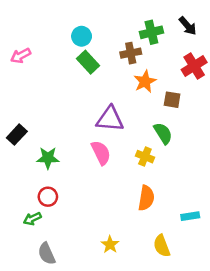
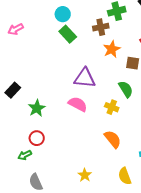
pink semicircle: (101, 153) -> (78, 104), turned -36
green star: (48, 158) -> (37, 108), turned -30
orange semicircle: (146, 198) -> (113, 139), turned -48

